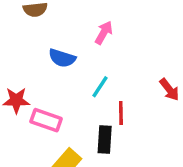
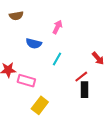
red line: (121, 113) -> (81, 77), moved, turned 56
black rectangle: (105, 139) -> (85, 90), moved

